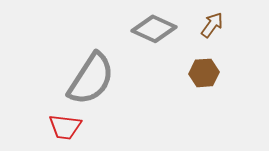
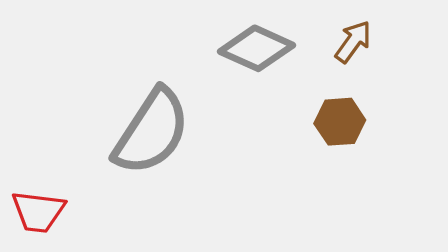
red trapezoid: (65, 127) -> (38, 212), moved

